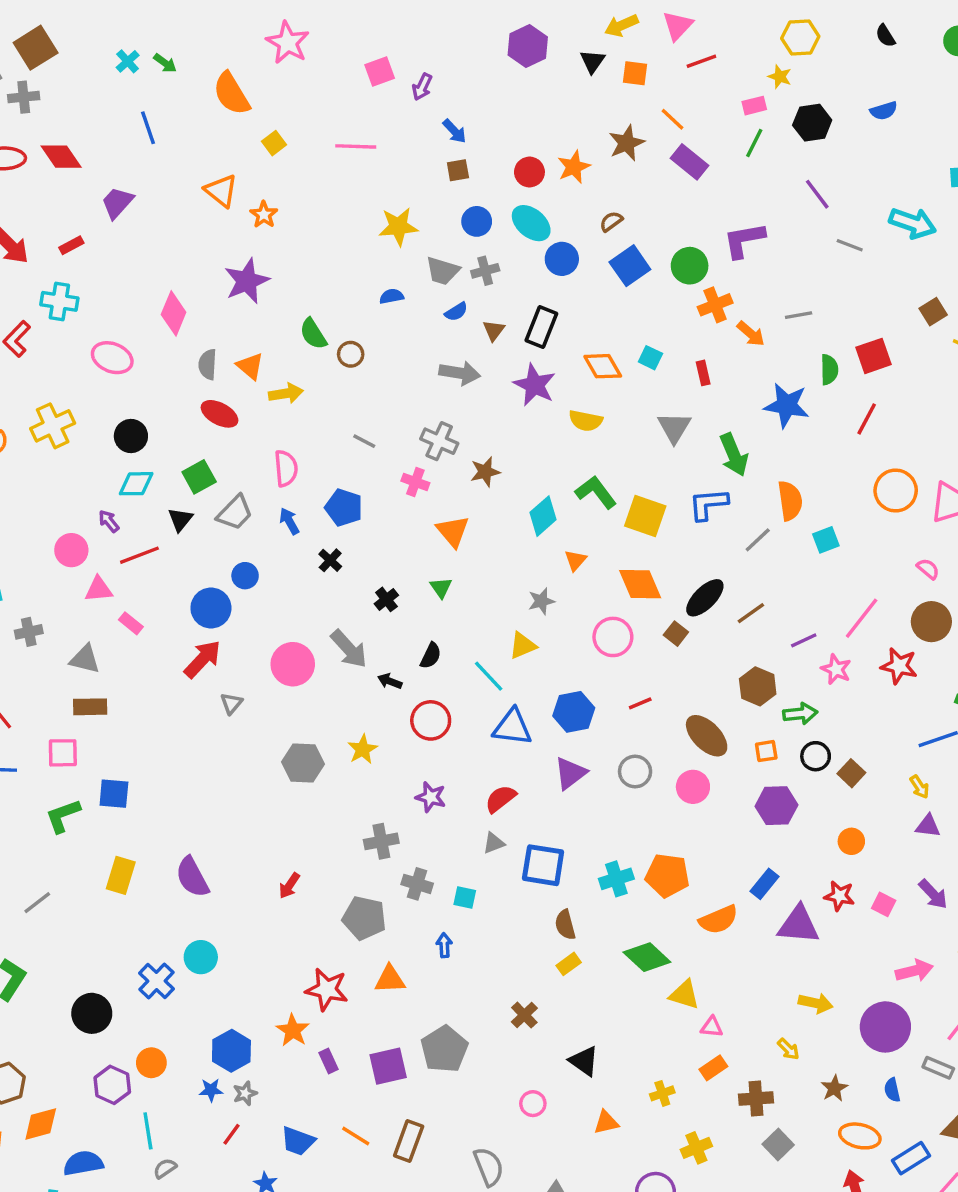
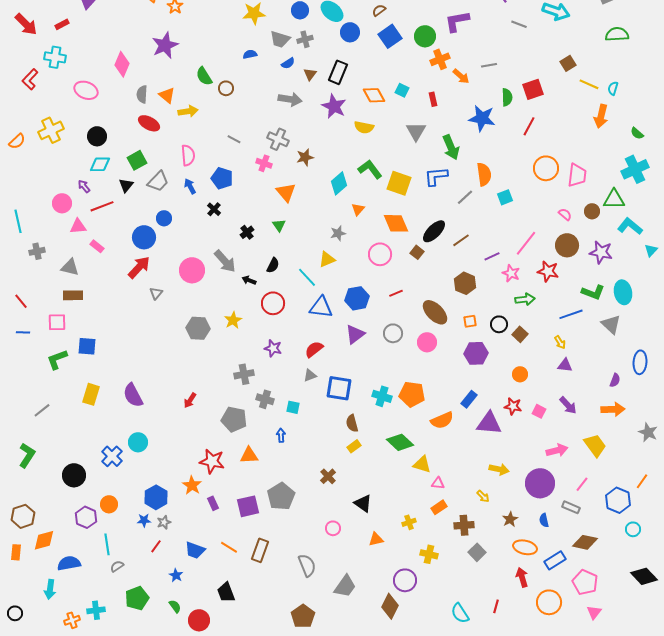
green arrow: (800, 714) -> (525, 299), moved
cyan cross: (616, 879) -> (382, 396), turned 36
yellow cross: (696, 1148) -> (429, 554), turned 36

